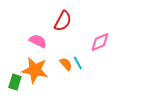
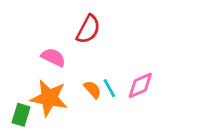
pink diamond: (100, 42) -> (140, 85), moved

